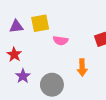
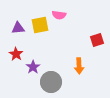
pink semicircle: (61, 40) -> (59, 15), moved
purple star: (23, 76) -> (33, 67), moved

